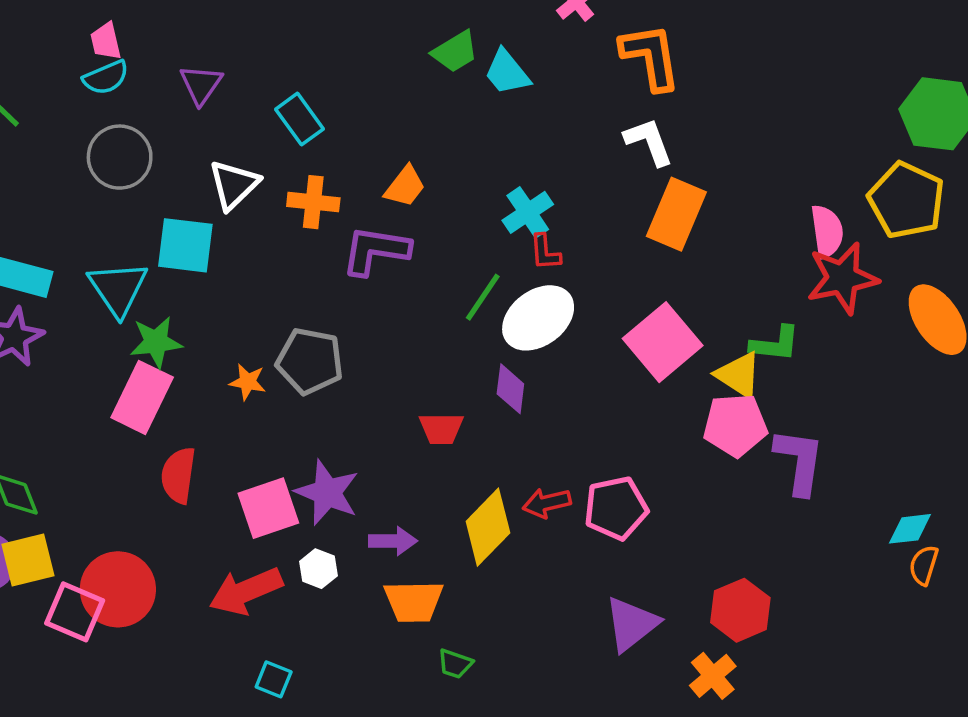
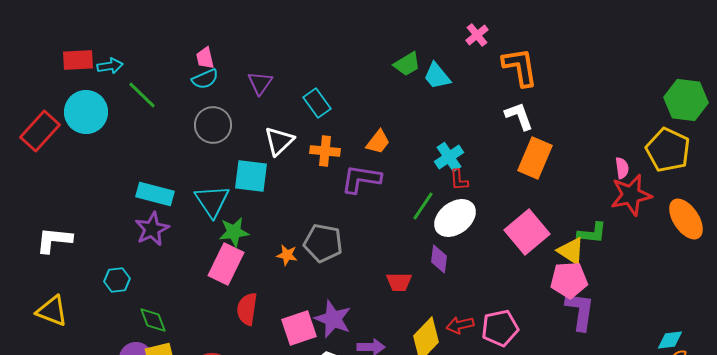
pink semicircle: (827, 231) -> (622, 168), size x0.7
purple L-shape: (799, 461) -> (580, 311), moved

